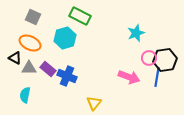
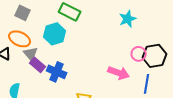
cyan star: (136, 33) -> (128, 19), moved
gray triangle: (29, 68) -> (31, 54), moved, turned 49
blue line: (157, 77) -> (147, 84), moved

